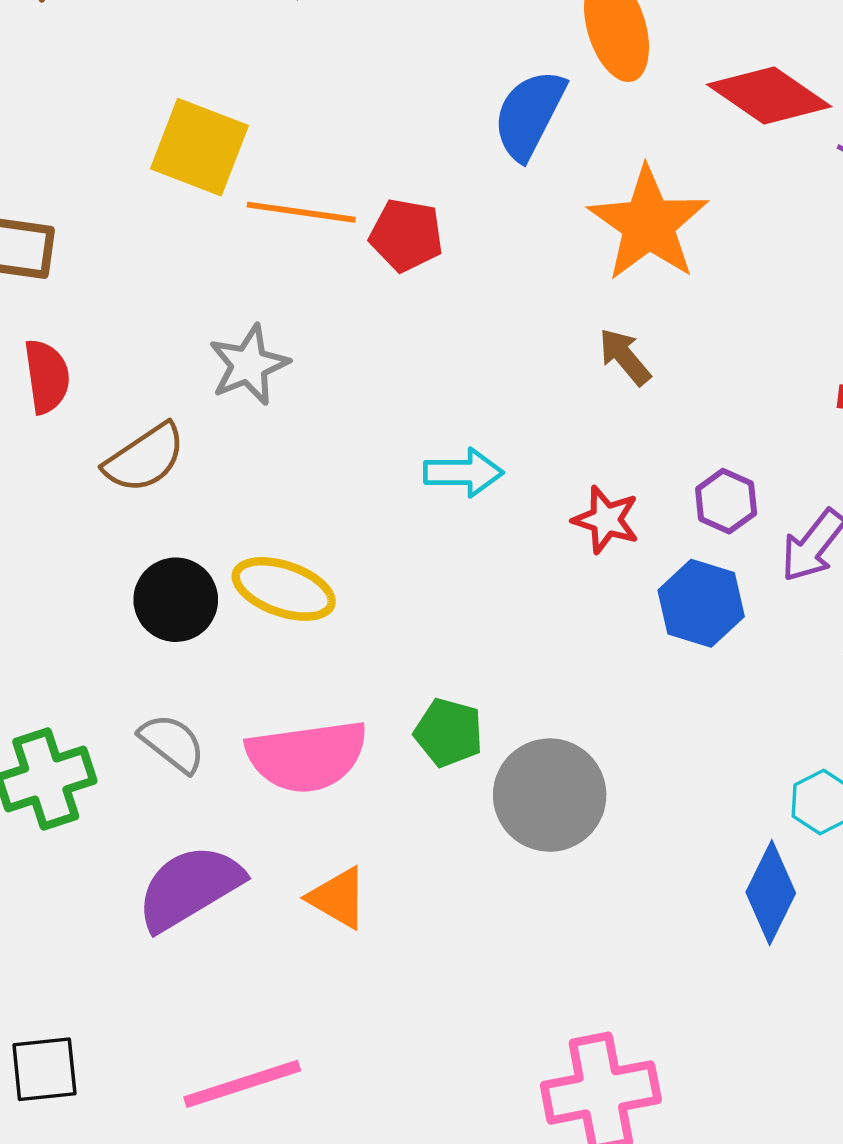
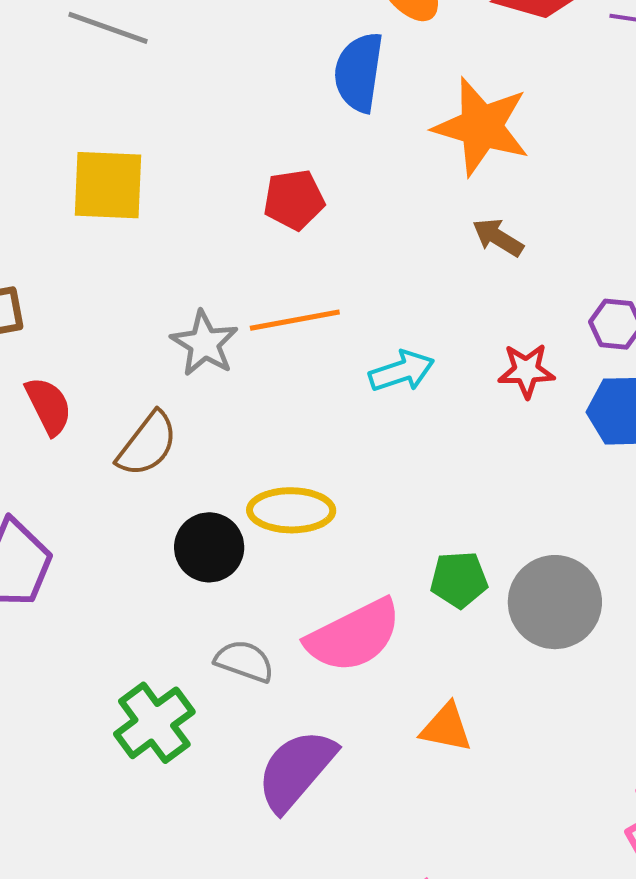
orange line: (301, 212) -> (295, 320), moved
orange triangle: (338, 898) -> (446, 728), moved

